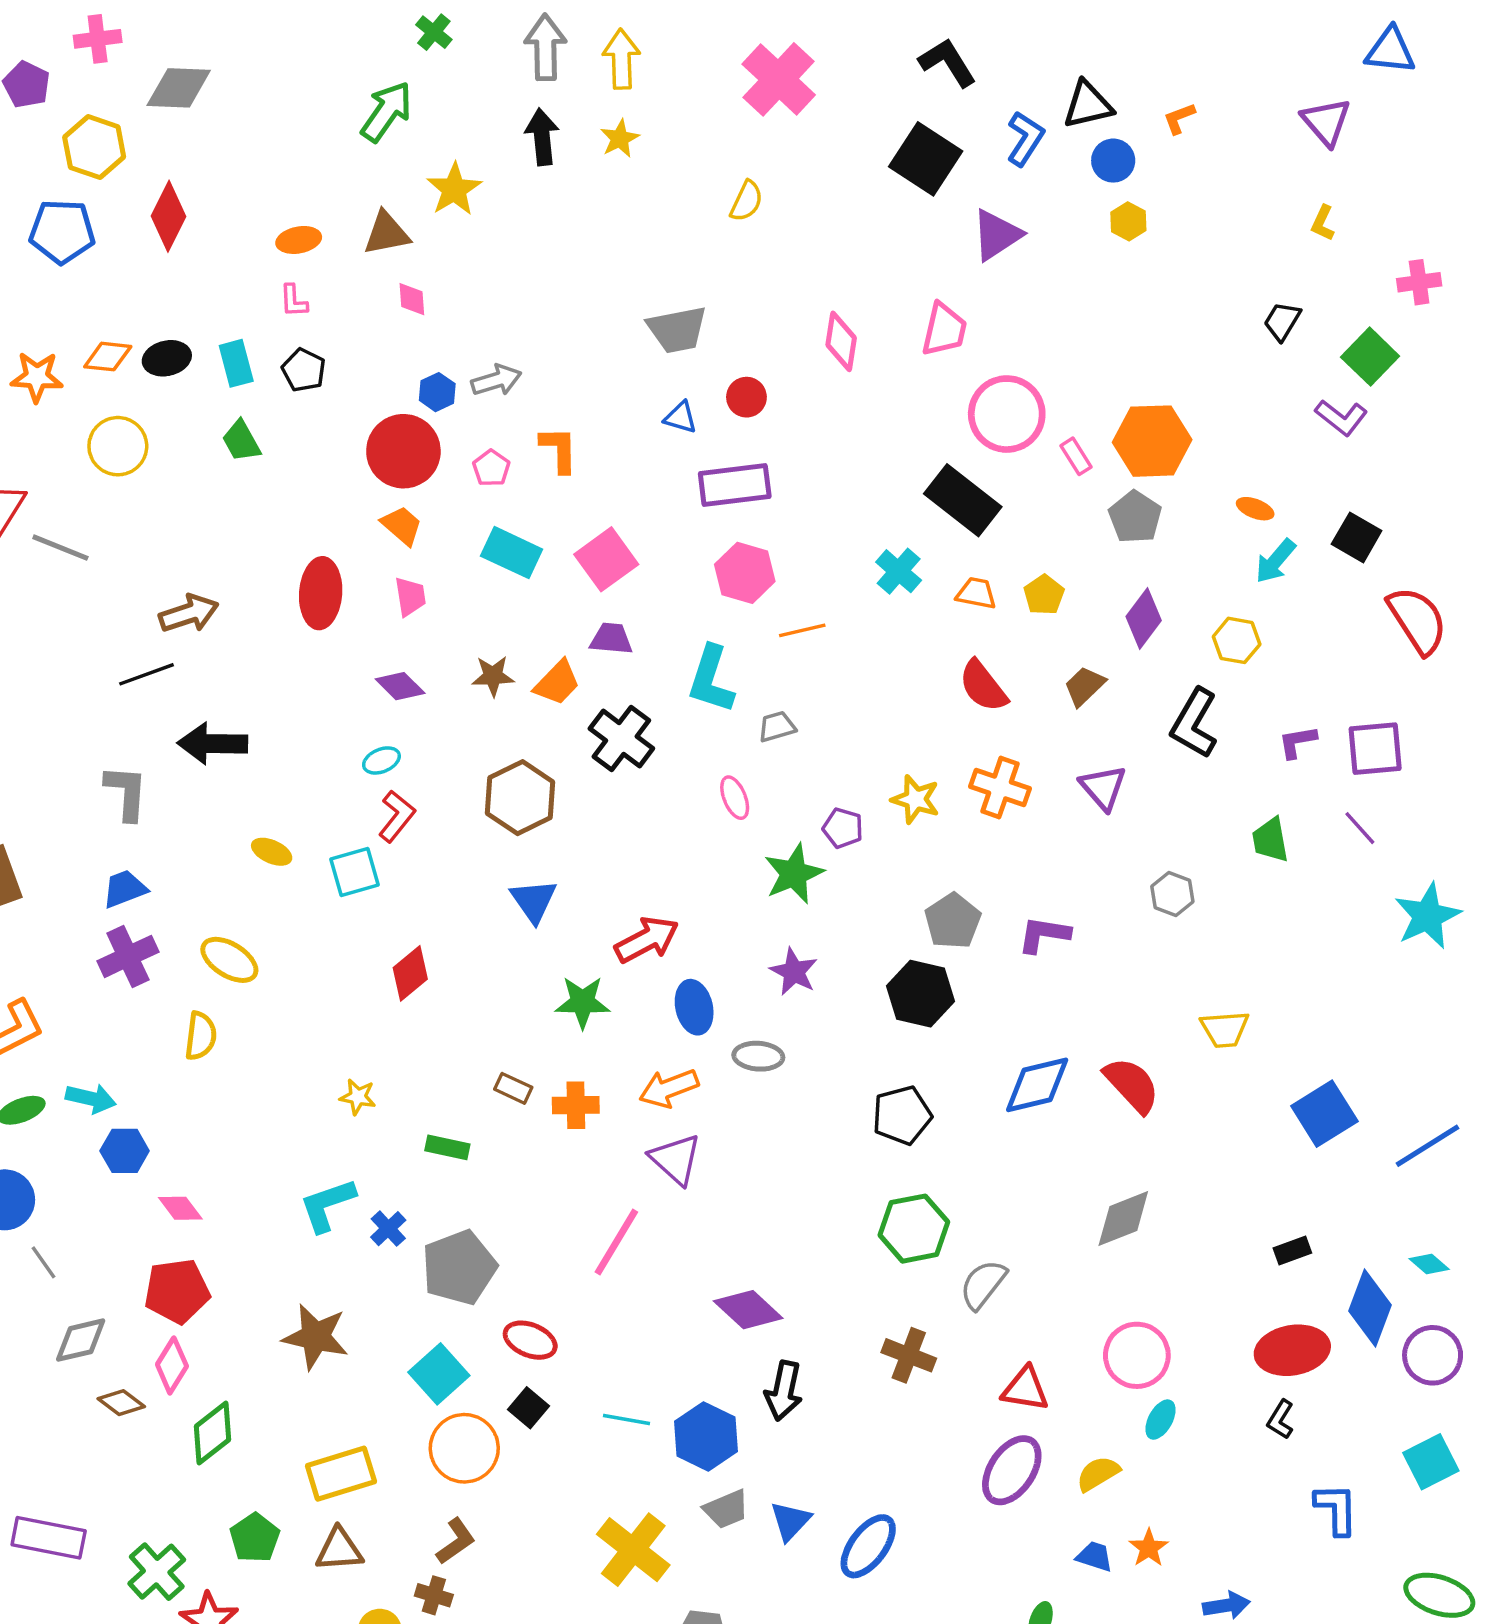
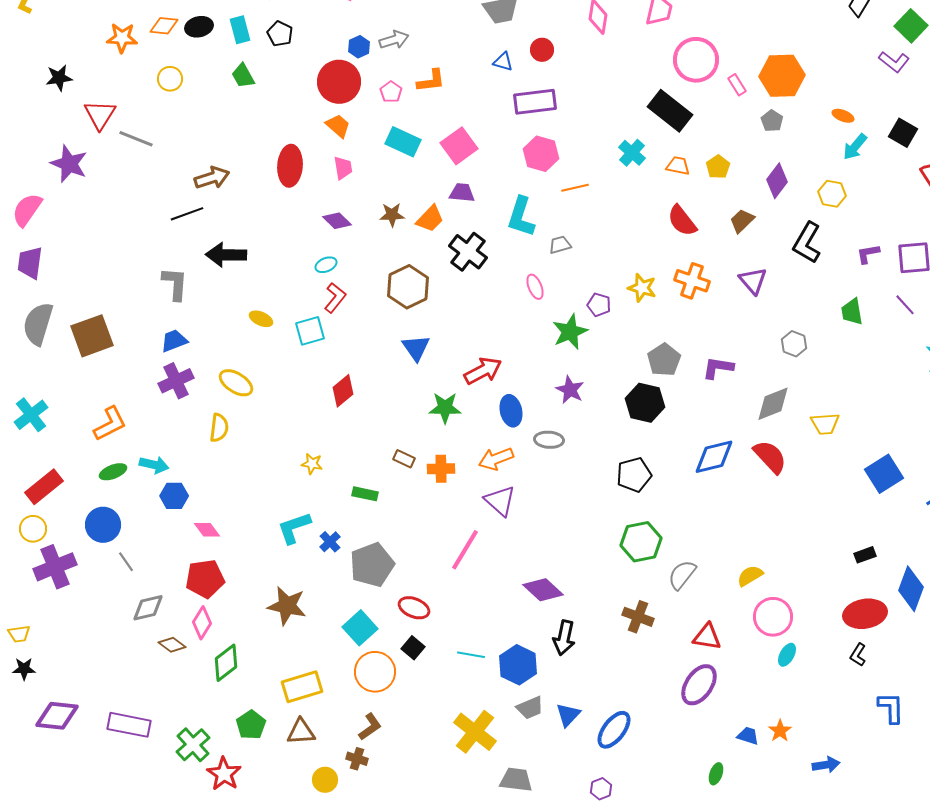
yellow circle: (118, 446) -> (170, 79), size x0.7
orange L-shape: (559, 450) -> (431, 81), turned 84
gray pentagon: (1135, 517) -> (772, 121), size x0.7
gray diamond: (1123, 1218) -> (773, 404), moved
yellow semicircle: (1098, 1474) -> (750, 576), moved

